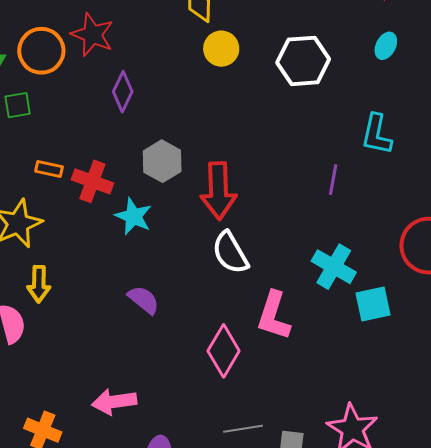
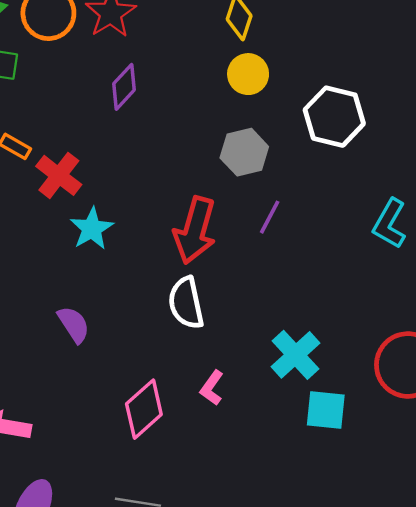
gray hexagon: (162, 161) -> (244, 152), moved
purple line: (333, 180) -> (270, 217), moved
pink L-shape: (274, 316) -> (212, 388), size x0.6

